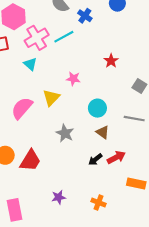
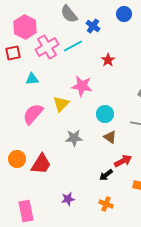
red star: (111, 61) -> (108, 60), moved
cyan triangle: (30, 64) -> (32, 79), moved, turned -48
pink star: (73, 79) -> (82, 86), size x1.5
gray star: (65, 133) -> (74, 138), turned -30
black arrow: (95, 159) -> (106, 175), moved

